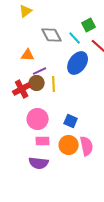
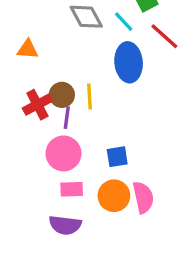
orange triangle: (28, 55) -> (28, 49), moved
blue ellipse: (78, 63) -> (129, 62), turned -40
purple line: (40, 71) -> (67, 118), moved, turned -56
blue square: (71, 121) -> (117, 157), turned -32

